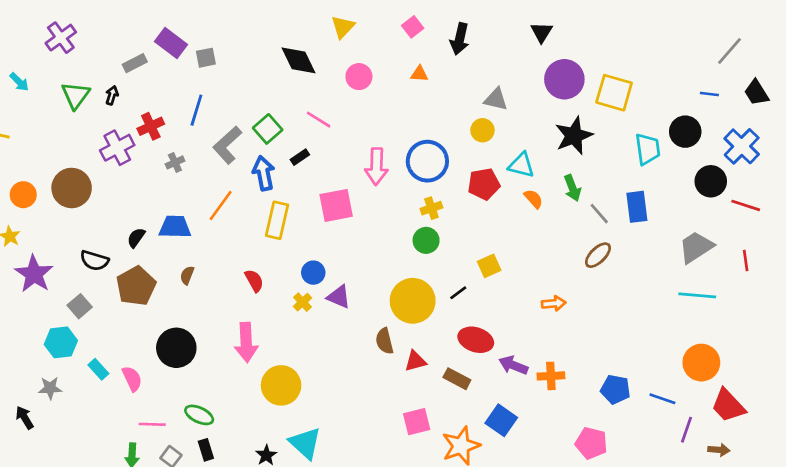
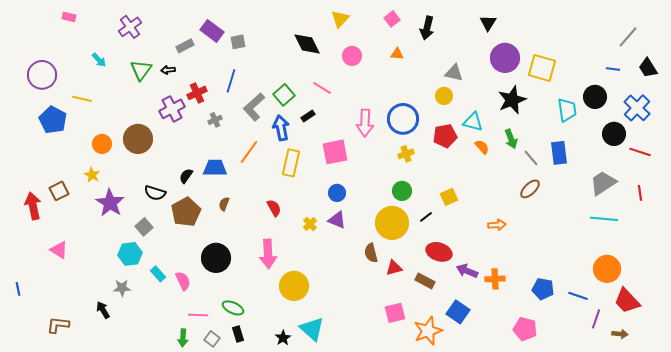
black arrow: (112, 95) -> (168, 70), turned -112
green circle: (426, 240) -> (402, 191), moved
blue circle: (313, 273) -> (337, 193), moved

